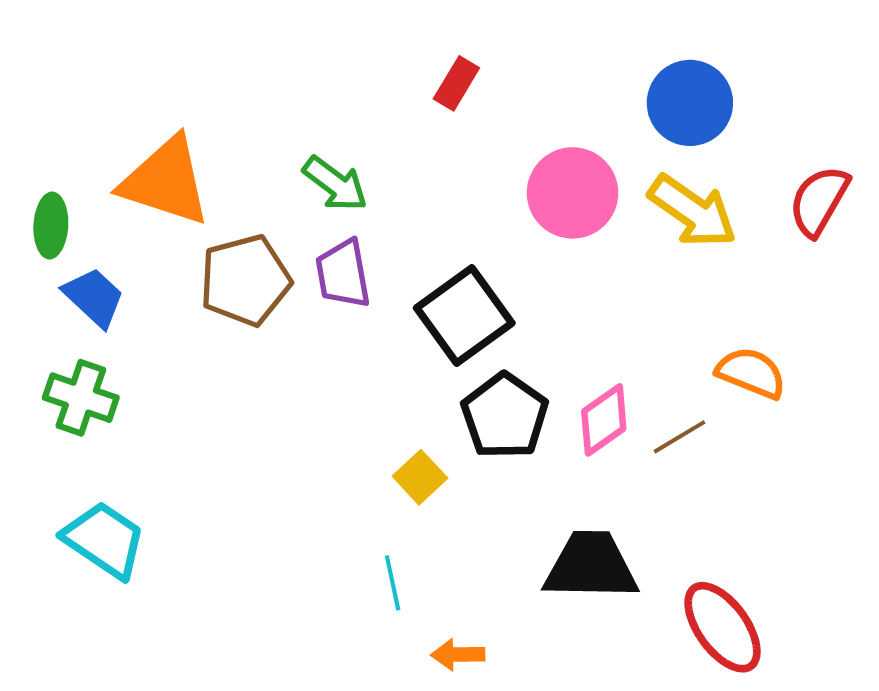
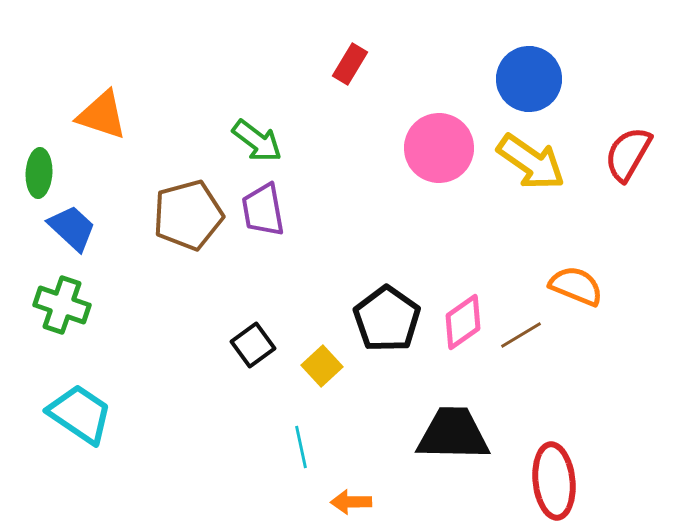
orange triangle: (166, 181) -> (102, 115), moved, size x0.7
black square: (464, 316) -> (253, 345), moved, size x0.6
red ellipse: (723, 627) -> (554, 481), turned 30

